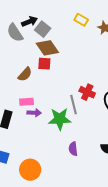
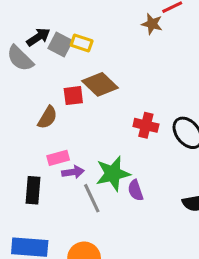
yellow rectangle: (81, 20) -> (82, 43), moved
brown diamond: (47, 48) -> (100, 84), moved
gray line: (74, 105) -> (92, 198), moved
purple semicircle: (73, 149) -> (135, 190), moved

